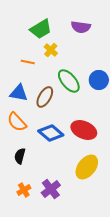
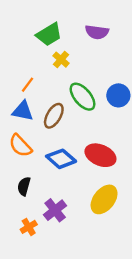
orange line: (28, 62) -> (28, 85), moved, turned -64
purple cross: (51, 189) -> (55, 210), moved

